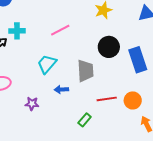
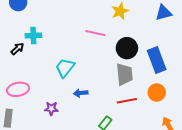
pink line: (60, 30) -> (95, 33), moved, turned 42
gray trapezoid: (85, 71) -> (124, 74), moved
orange circle: (133, 100) -> (157, 92), moved

